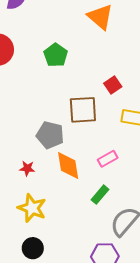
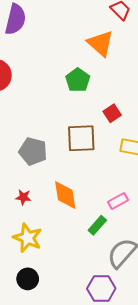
green pentagon: (56, 55) -> (78, 80), moved
gray pentagon: (50, 135) -> (33, 151), moved
pink rectangle: (108, 159) -> (118, 201), moved

